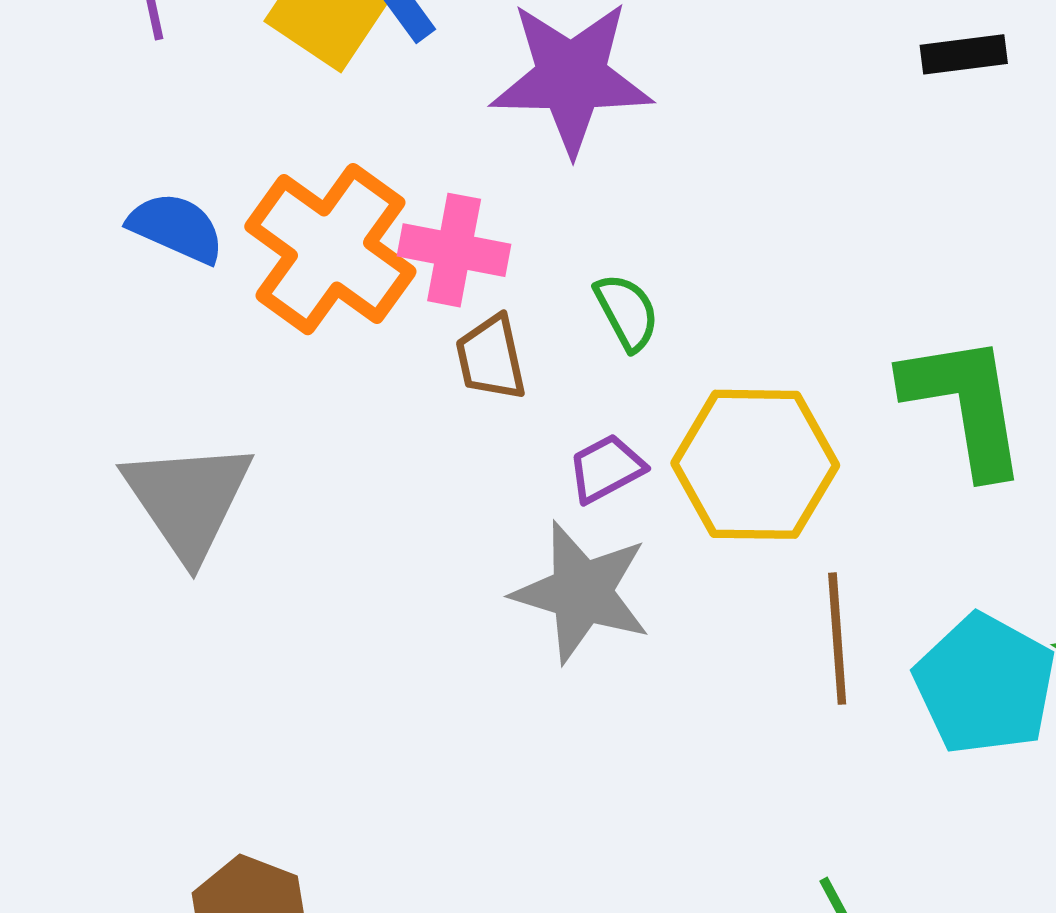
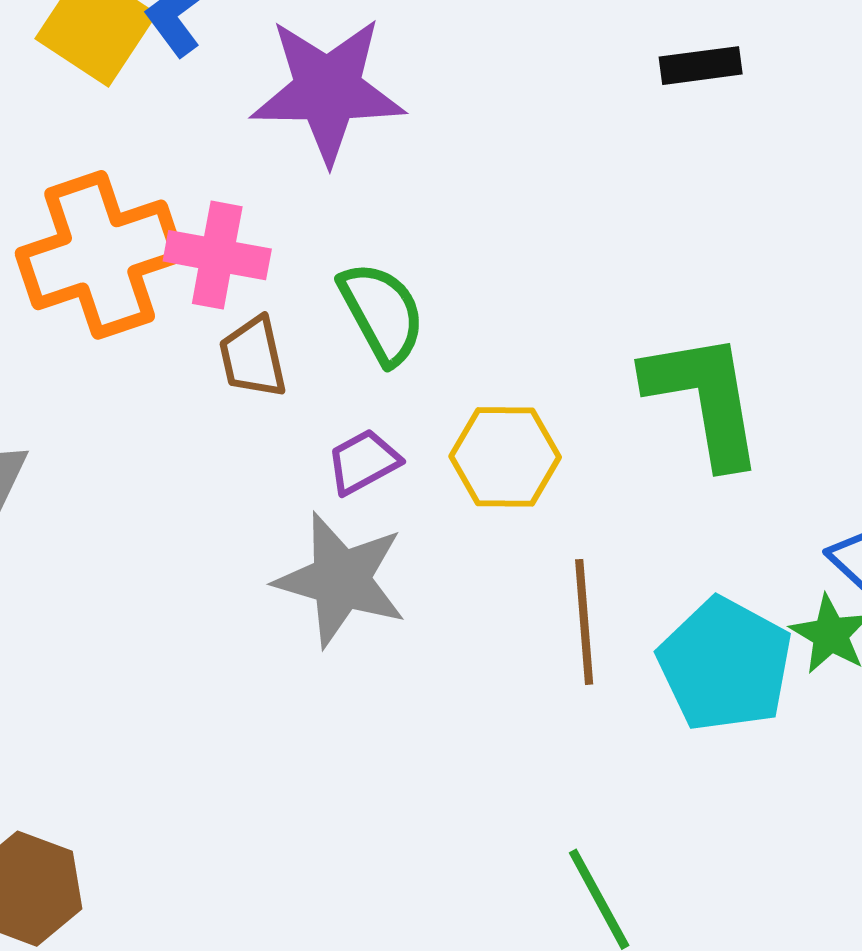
orange cross: (330, 249) -> (100, 255), turned 36
green semicircle: (627, 312) -> (382, 313), size x1.4
yellow hexagon: (755, 464) -> (505, 457), size x0.7

